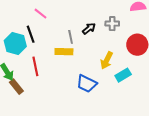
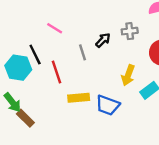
pink line: (41, 14) -> (55, 28), moved
yellow rectangle: (64, 52) -> (79, 98), moved
red line: (35, 66) -> (57, 72), moved

